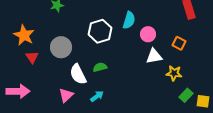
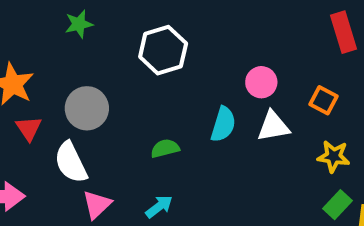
cyan semicircle: (129, 20) -> (223, 124), moved
white hexagon: (100, 31) -> (163, 50), moved
yellow star: (174, 73) -> (334, 156), moved
white semicircle: (78, 74) -> (71, 162), moved

